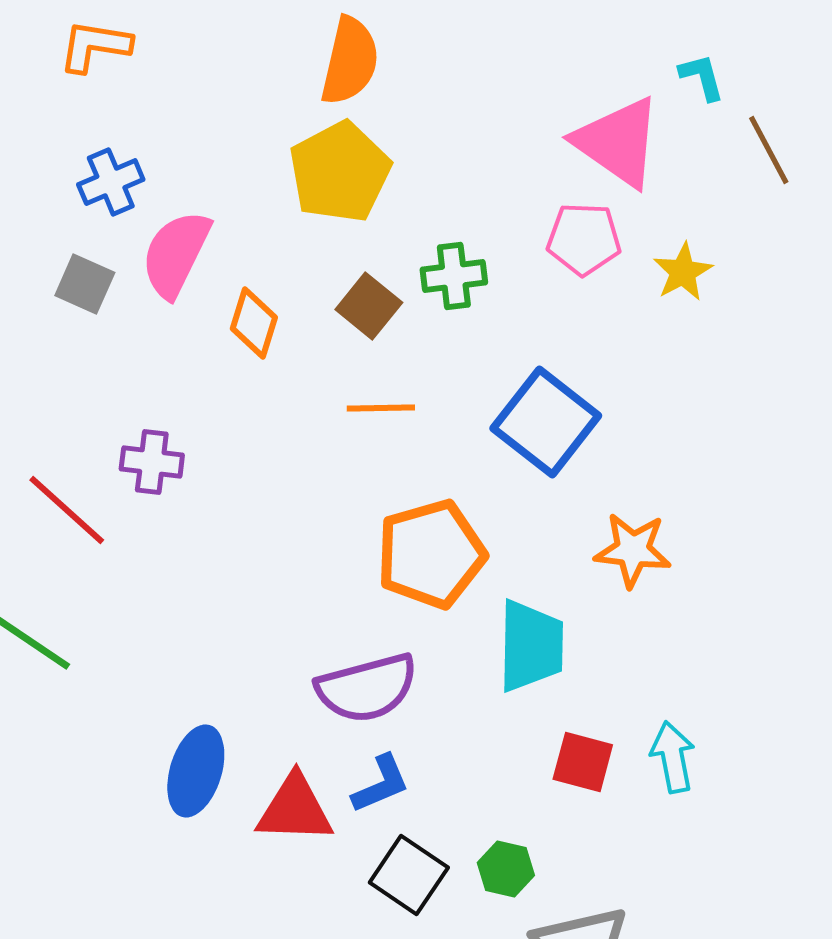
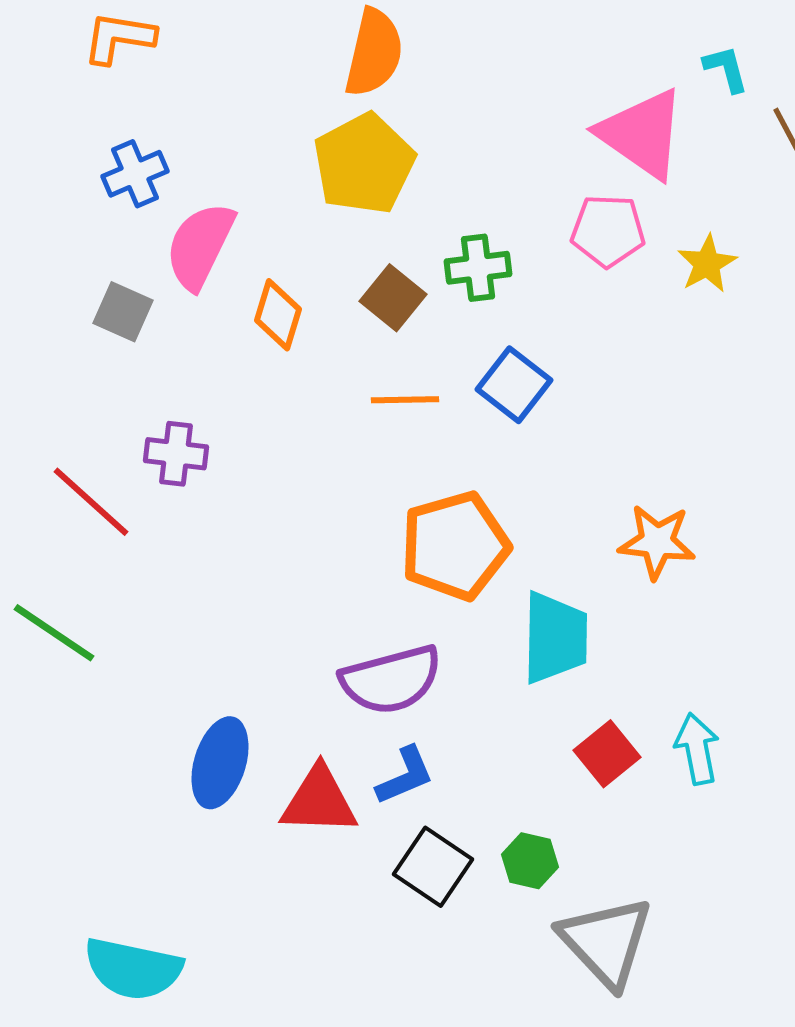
gray square: (85, 284) -> (123, 312), moved
blue square: (546, 422) -> (514, 385), moved, size x0.7
red square: (583, 762) -> (607, 754), turned 36

